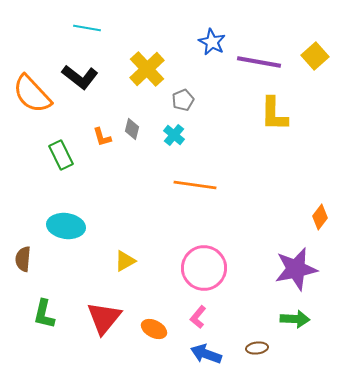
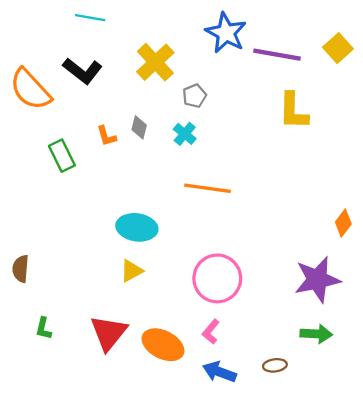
blue star: (212, 42) -> (226, 33), size x1.4
cyan ellipse: (66, 226) -> (137, 227), moved
green L-shape: (44, 314) -> (43, 328), size x0.7
orange ellipse: (154, 329) -> (163, 345), size x1.5

